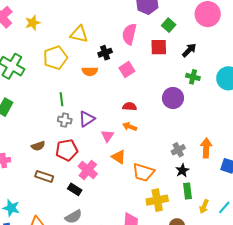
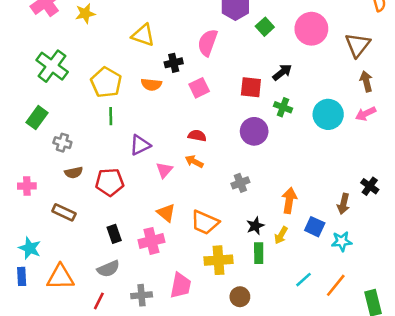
green square: (169, 25) -> (265, 27), moved
red square: (159, 47) -> (251, 87), moved
yellow pentagon: (55, 58) -> (106, 82), moved, turned -30
gray cross: (65, 120) -> (62, 143), moved
gray cross: (178, 150) -> (240, 183), moved
orange triangle: (119, 157) -> (166, 213), moved
pink cross: (88, 170) -> (151, 241), moved, turned 30
brown rectangle: (44, 176) -> (64, 212), moved
black rectangle: (75, 189) -> (114, 234), turned 32
yellow arrow: (204, 206) -> (281, 235), moved

